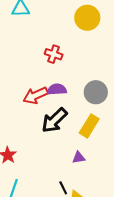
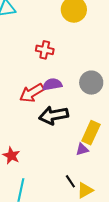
black arrow: (54, 120) -> (54, 115), turned 40
yellow rectangle: (89, 126) -> (91, 133), moved

